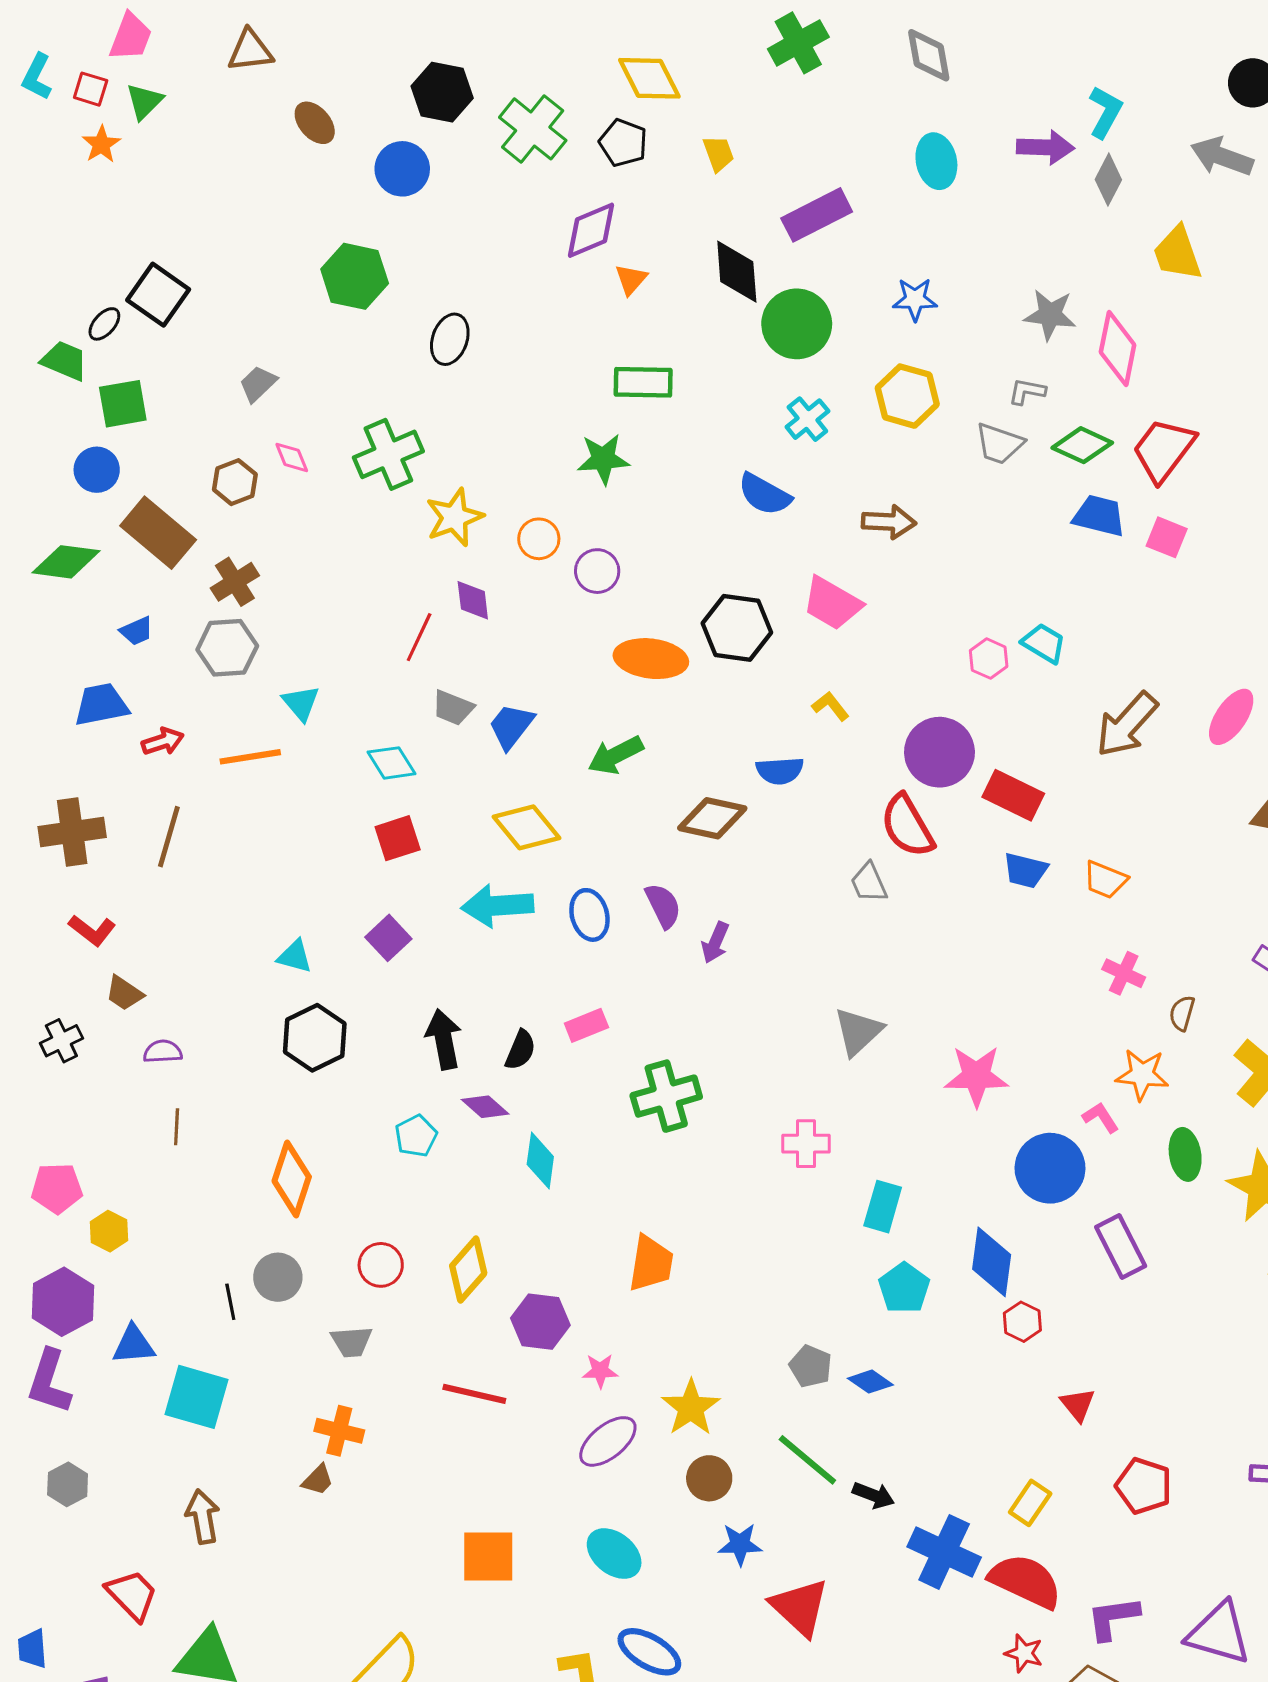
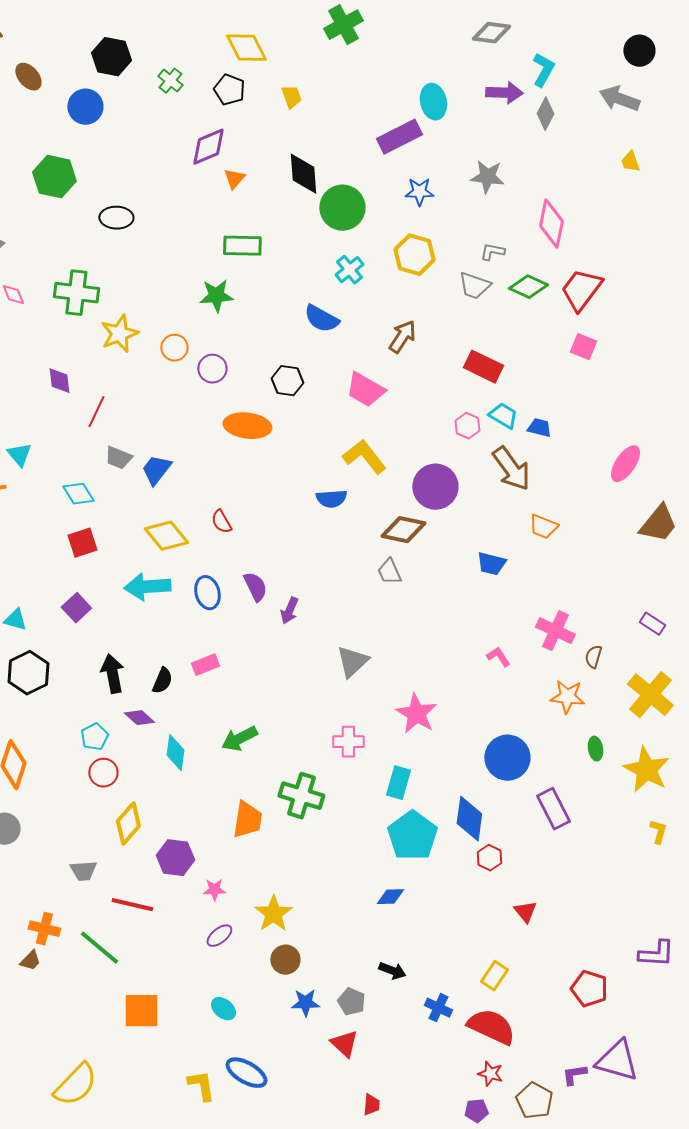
gray diamond: (929, 55) -> (491, 33), moved, turned -72
green cross: (533, 129) -> (170, 81), size x0.6
purple rectangle: (817, 215) -> (399, 137), moved
yellow trapezoid: (1177, 253) -> (630, 162), moved, size x0.6
gray star: (1050, 315) -> (487, 177), moved
black ellipse: (450, 339) -> (116, 218), turned 72
green cross: (388, 454) -> (76, 293), turned 30
blue trapezoid: (1099, 516) -> (539, 428), moved, size x0.7
brown arrow: (889, 522) -> (402, 337), turned -60
purple diamond: (473, 600) -> (59, 381), moved
black hexagon: (737, 628) -> (287, 381), moved, size x0.7
yellow L-shape: (830, 706) -> (364, 457), size x1.8
brown arrow: (1127, 725) -> (511, 469), moved, turned -78
green arrow: (616, 755) -> (239, 739), moved
red rectangle: (1013, 795) -> (483, 367), moved
brown diamond: (712, 818) -> (403, 530), moved
red semicircle: (907, 826) -> (221, 522), moved, size x0.6
orange trapezoid: (1105, 880) -> (543, 527), moved
pink cross: (1124, 973) -> (555, 631), size x1.4
gray triangle: (858, 1032) -> (352, 662), moved
pink star: (976, 1076) -> (416, 714), moved, turned 30
green cross: (666, 1096) -> (301, 796), moved, turned 33
pink L-shape: (1101, 1118) -> (498, 657), moved
green ellipse: (1185, 1154) -> (595, 749), size x0.7
red circle: (381, 1265) -> (103, 773), moved
cyan pentagon: (904, 1288) -> (412, 836), size x1.5
gray trapezoid: (352, 1342) -> (83, 871), moved
gray pentagon: (811, 1366) -> (351, 1002), moved
blue diamond: (870, 1382) -> (390, 897), turned -36
purple ellipse: (608, 1441) -> (219, 936), size x0.7
green line: (807, 1460) -> (99, 948), moved
red pentagon: (1144, 1486) -> (589, 989), moved
blue cross: (944, 1552) -> (438, 1008), size x0.6
cyan ellipse: (614, 1554) -> (223, 1009), size x0.7
red triangle: (800, 1607) -> (344, 1044), size x0.7
purple L-shape: (1113, 1618) -> (574, 1075), moved, size x0.7

